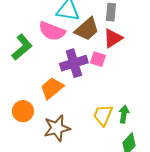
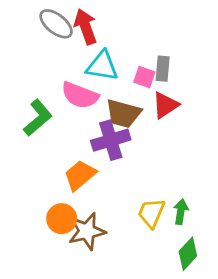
brown trapezoid: (87, 29) -> (123, 114), moved, turned 56
pink square: (98, 59) -> (144, 77), moved
orange circle: (23, 111) -> (62, 219), moved

